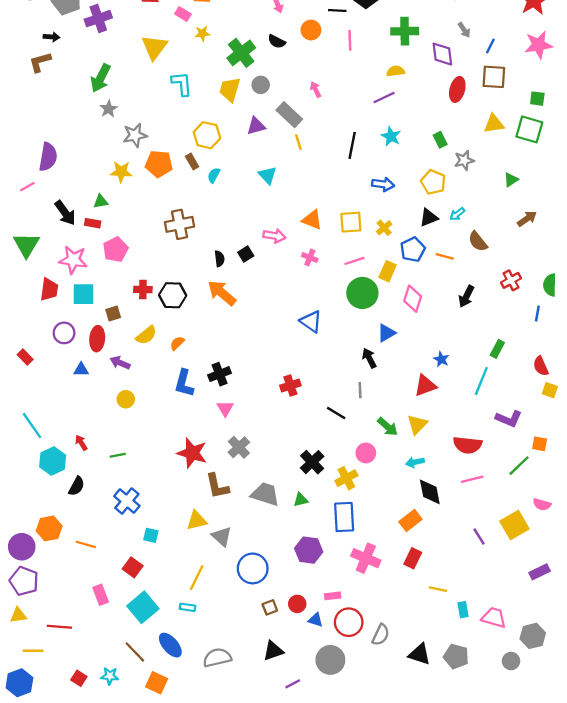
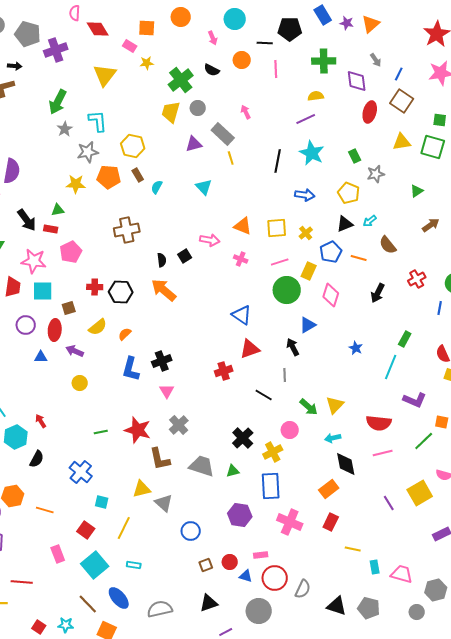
brown square: (494, 77) -> (402, 101), turned 30
cyan L-shape: (182, 84) -> (98, 121), moved
yellow hexagon: (207, 135) -> (133, 146), moved
cyan star: (391, 136) -> (312, 153), size x1.4
red triangle: (425, 386) -> (250, 349), moved
green line: (118, 455) -> (101, 432), moved
blue circle: (253, 568) -> (191, 531), size x0.7
yellow line: (197, 578) -> (124, 528), moved

